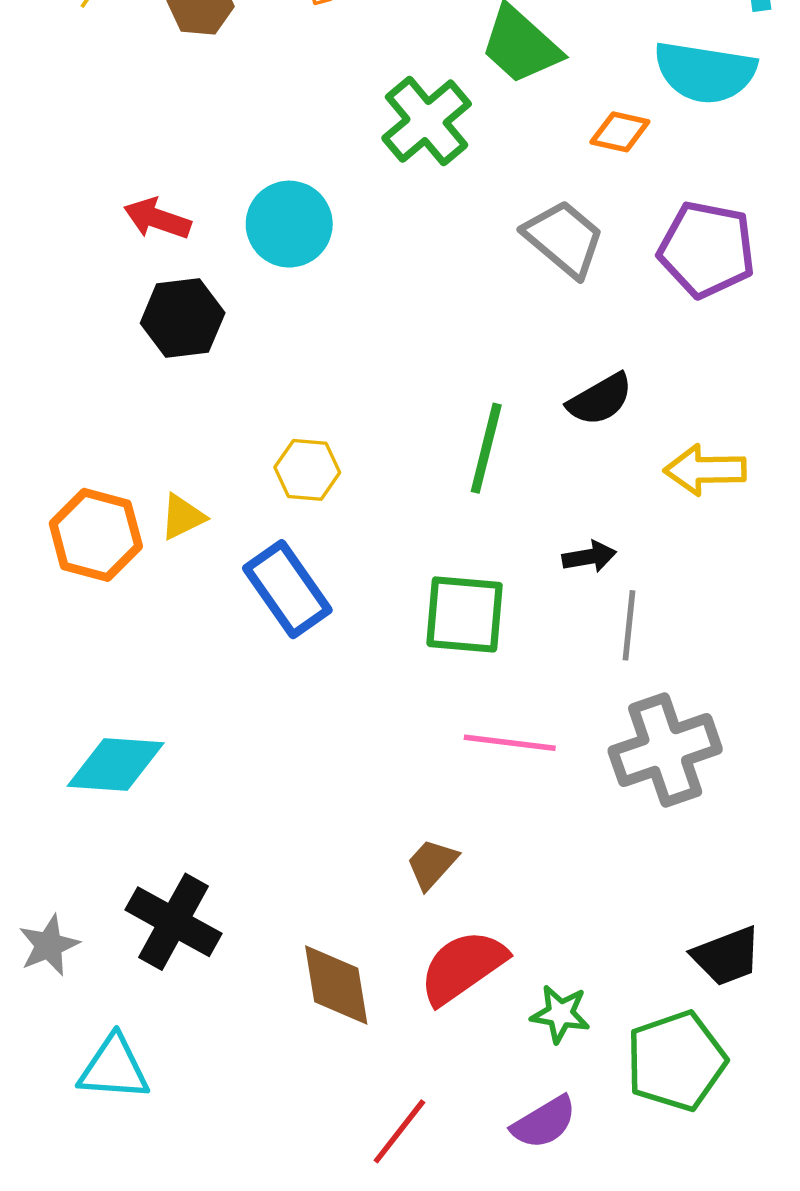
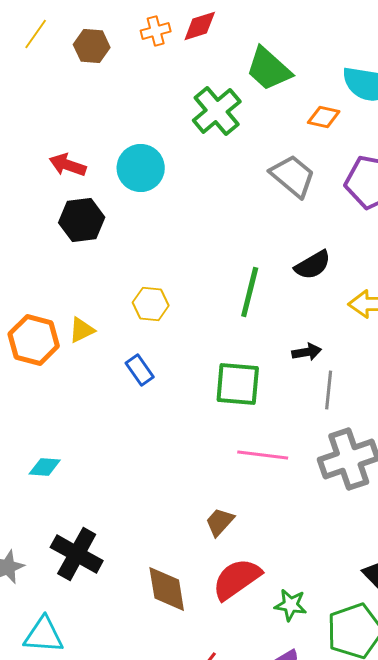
blue rectangle: (287, 589) -> (140, 370), size x0.6
cyan diamond: (116, 764) -> (45, 467), size x0.6

